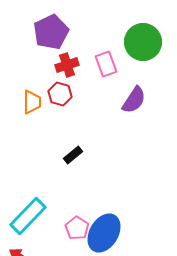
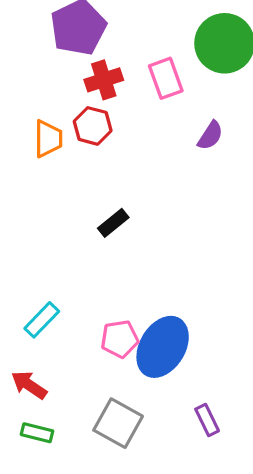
purple semicircle: (134, 100) -> (210, 135), size x0.7
cyan rectangle: (28, 216) -> (42, 320), size x0.6
pink pentagon: (77, 228) -> (120, 339), turned 30

